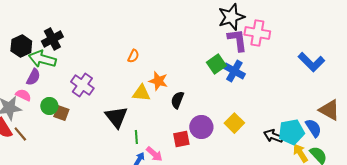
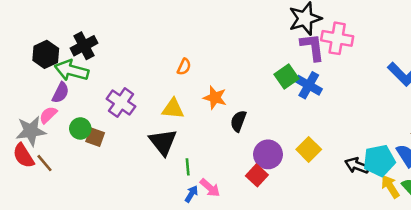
yellow triangle: (141, 93) -> (173, 109), moved
pink semicircle: (23, 95) -> (48, 115), turned -70
red square: (181, 139) -> (257, 175), moved, turned -36

